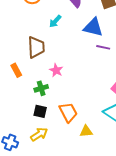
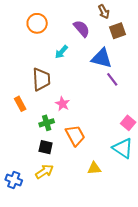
purple line: (103, 47) -> (112, 79), turned 40
orange trapezoid: (68, 112) -> (75, 136), moved

